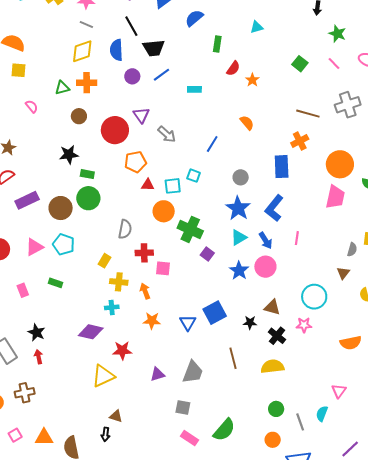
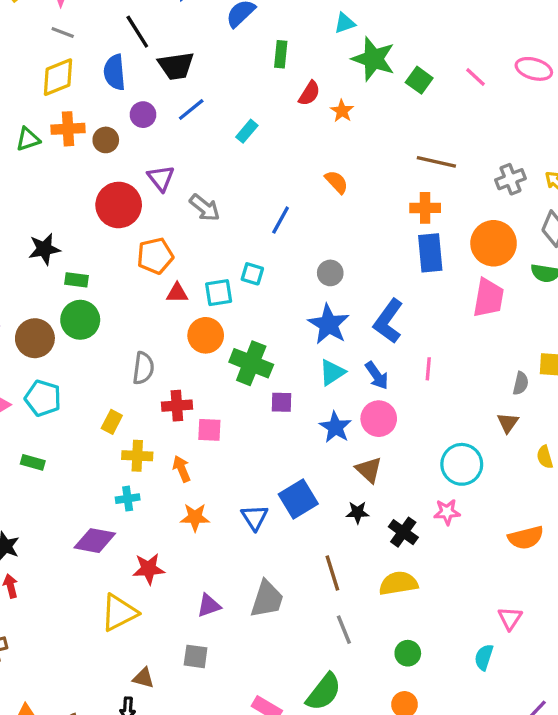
green star: (337, 34) -> (373, 59), moved, size x1.5
cyan rectangle: (194, 89) -> (247, 131), turned -48
gray cross: (348, 105) -> (510, 179), moved, size x0.7
brown circle: (79, 116) -> (106, 140), moved
orange cross: (300, 141) -> (425, 208), turned 30
blue rectangle: (282, 167) -> (430, 253), moved
purple square: (207, 254) -> (281, 402), turned -32
brown triangle: (272, 307) -> (369, 470), moved, turned 30
gray square: (183, 407) -> (196, 656), moved
gray line: (300, 422) -> (344, 630), moved

